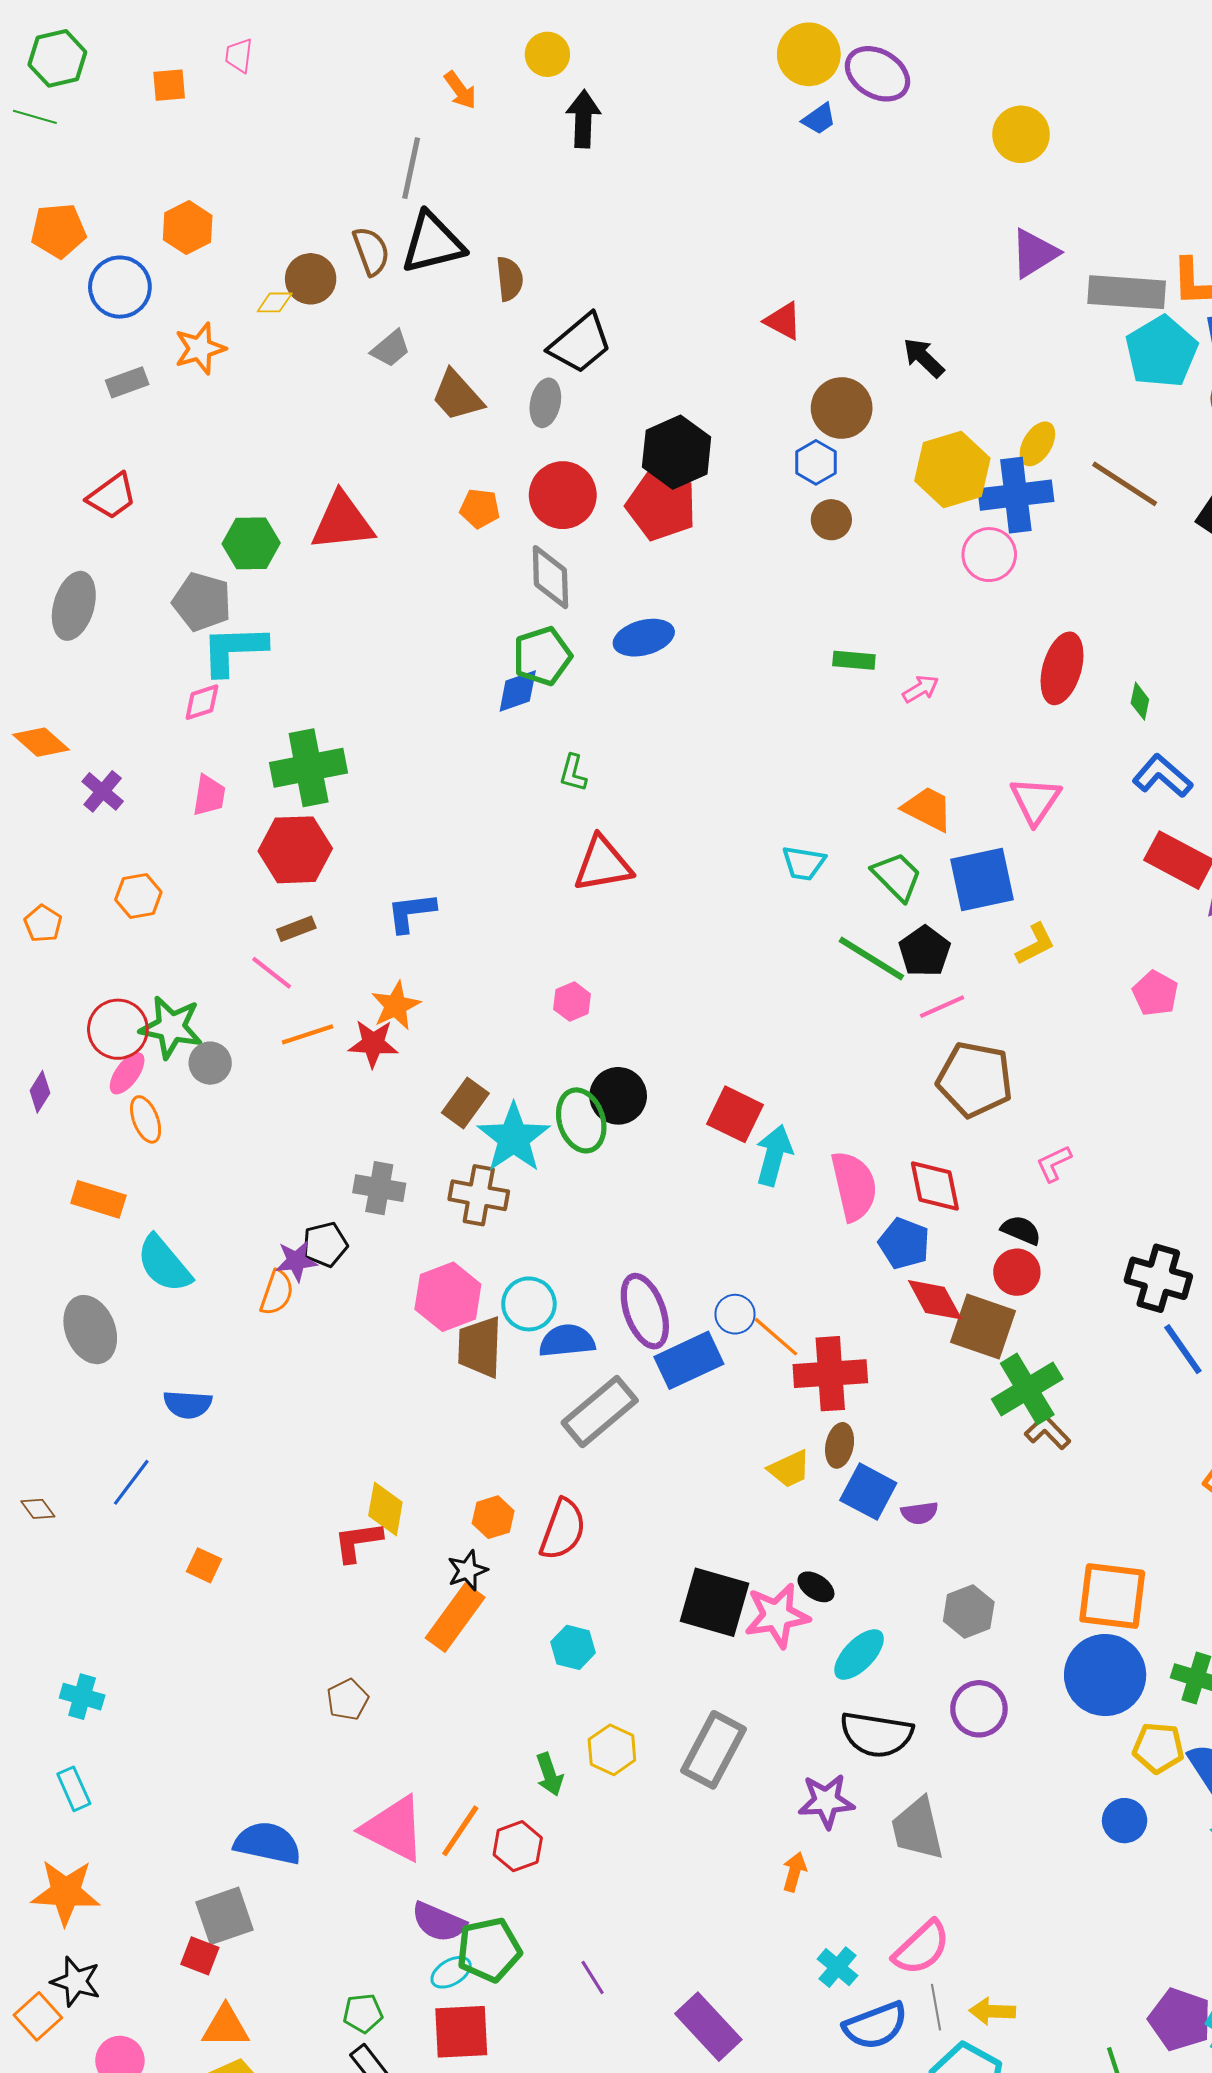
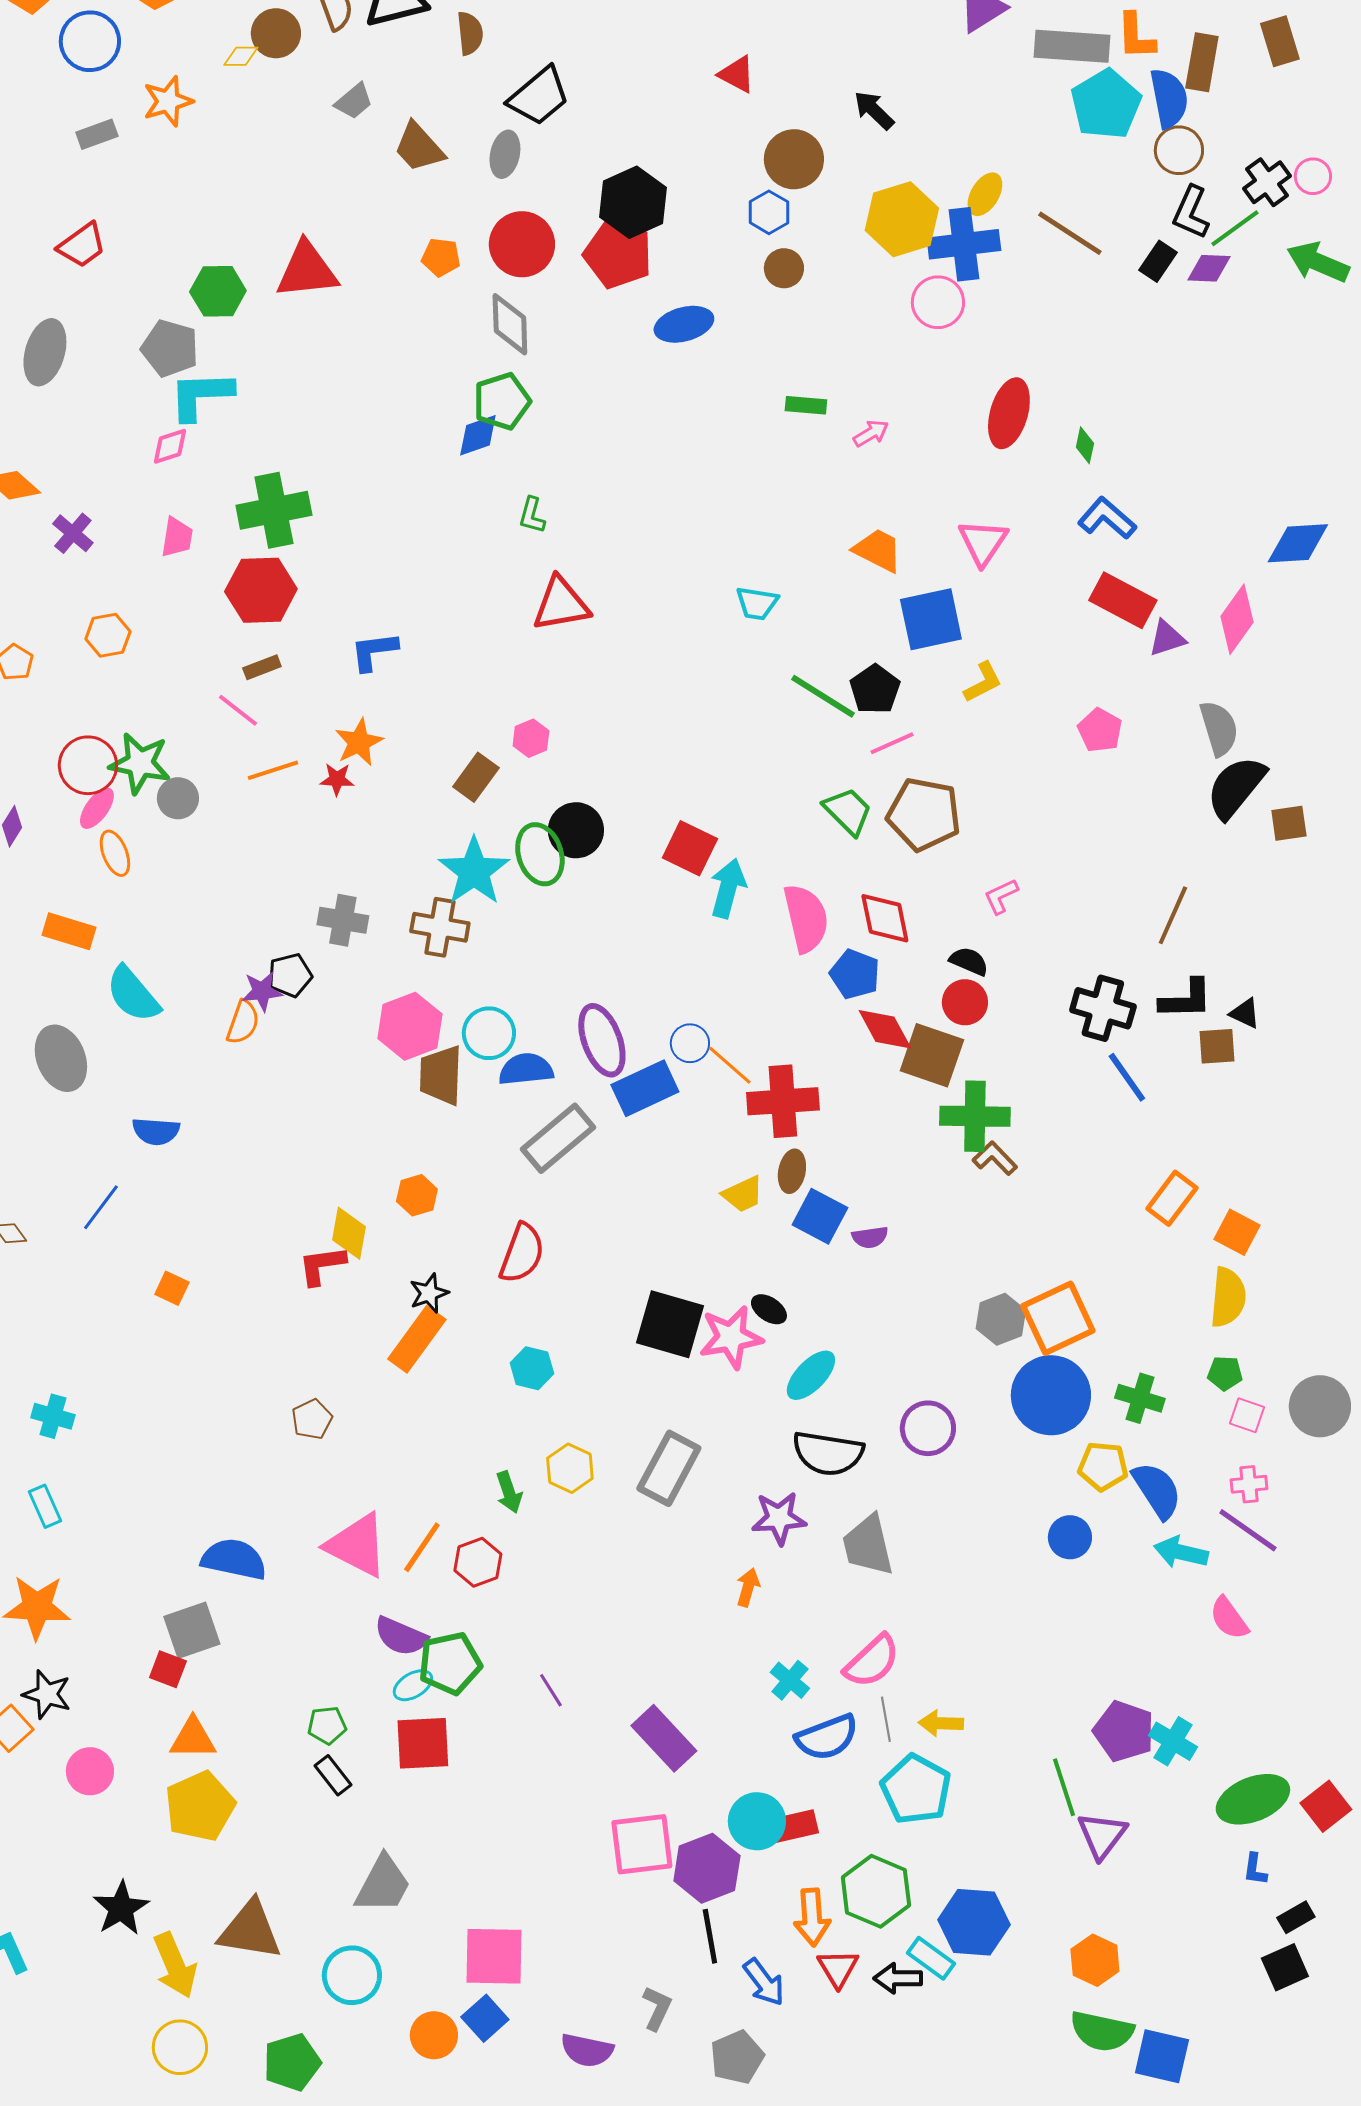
blue ellipse: (644, 638) -> (684, 324), moved
green trapezoid: (897, 876) -> (848, 811), moved
red star: (373, 1044) -> (337, 779), size x0.7
brown rectangle: (465, 1103) -> (476, 777), moved
green cross: (1027, 1389) -> (975, 1116), turned 32
orange hexagon: (493, 1517) -> (417, 1195), moved
orange square: (1112, 1596) -> (1058, 1318), turned -32
gray hexagon: (969, 1611) -> (1001, 1319), moved

